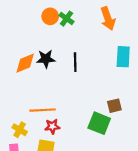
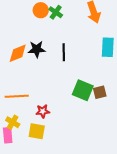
orange line: (43, 110) -> (17, 96), moved
green square: (99, 123) -> (83, 90), moved
yellow cross: (20, 130) -> (13, 122), moved

